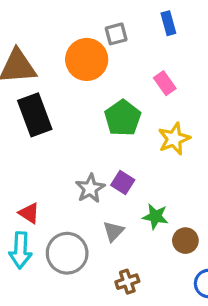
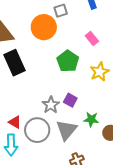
gray triangle: (113, 231) -> (66, 130), size x1.6
gray circle: (67, 253) -> (37, 130), moved

